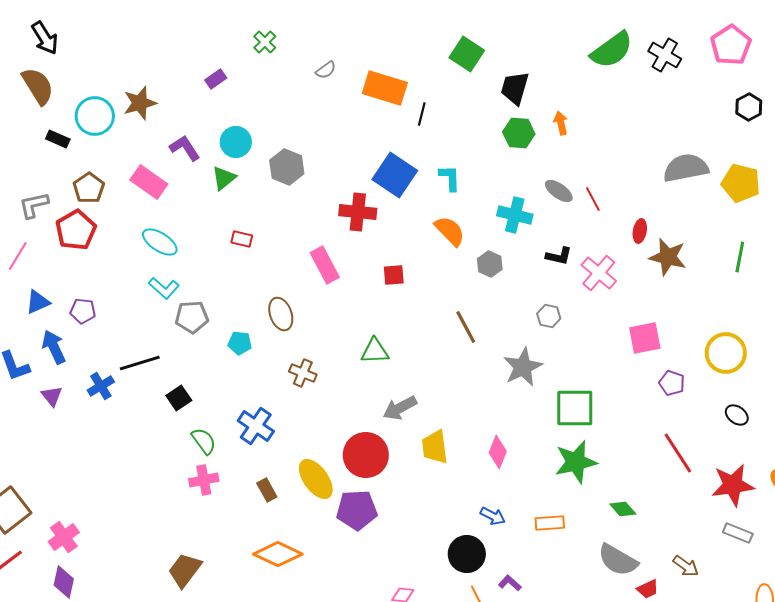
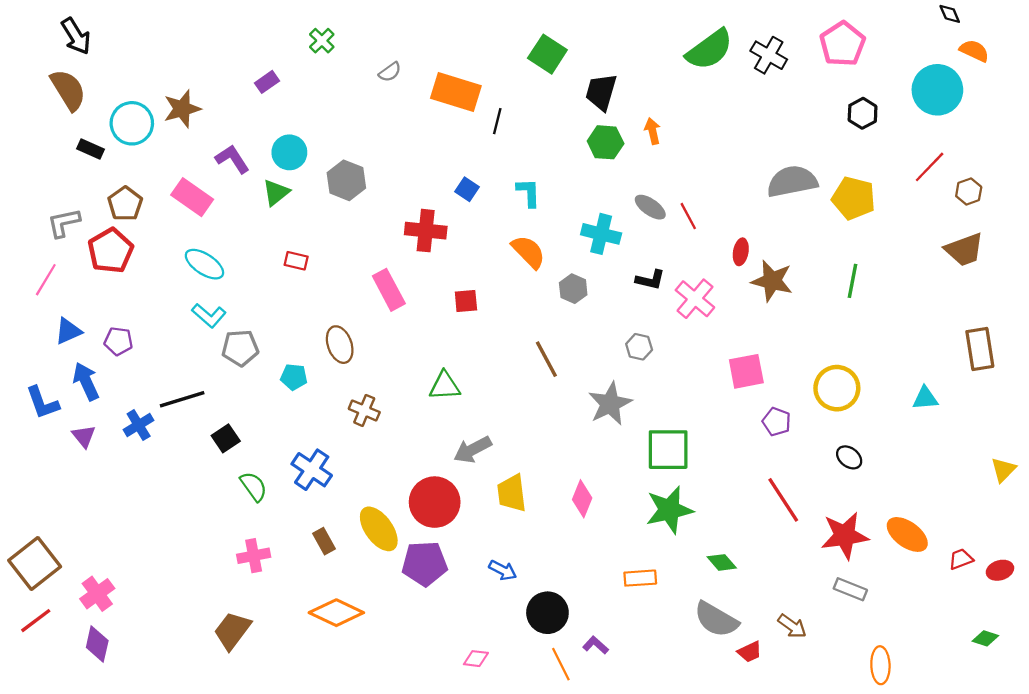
blue square: (395, 175) -> (467, 189), size x0.5
pink cross: (204, 480) -> (254, 556), moved
blue arrow: (493, 516) -> (503, 570), moved

